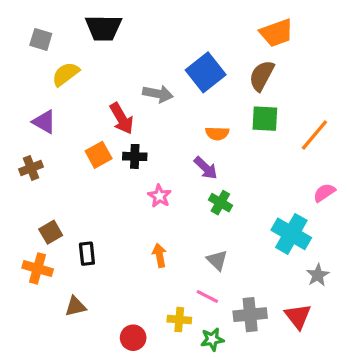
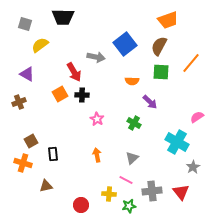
orange line: (314, 135) -> (191, 63), moved
purple arrow: (206, 168) -> (150, 102), moved
gray triangle: (217, 260) -> (132, 158), turned 32

